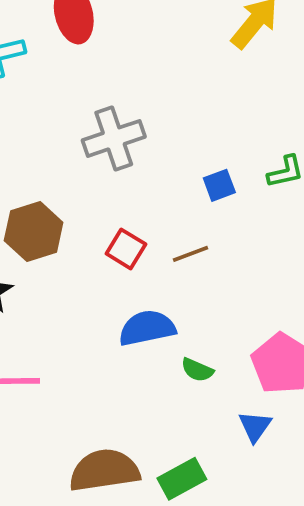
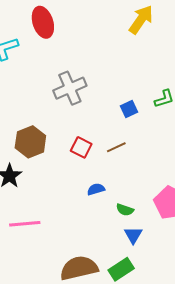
blue semicircle: (147, 328) -> (96, 189), size x0.6
blue triangle: (255, 426) -> (133, 235), moved

